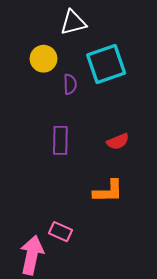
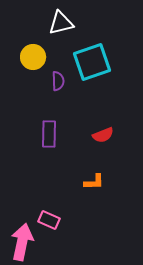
orange L-shape: (108, 191) -> (94, 182), size x0.7

